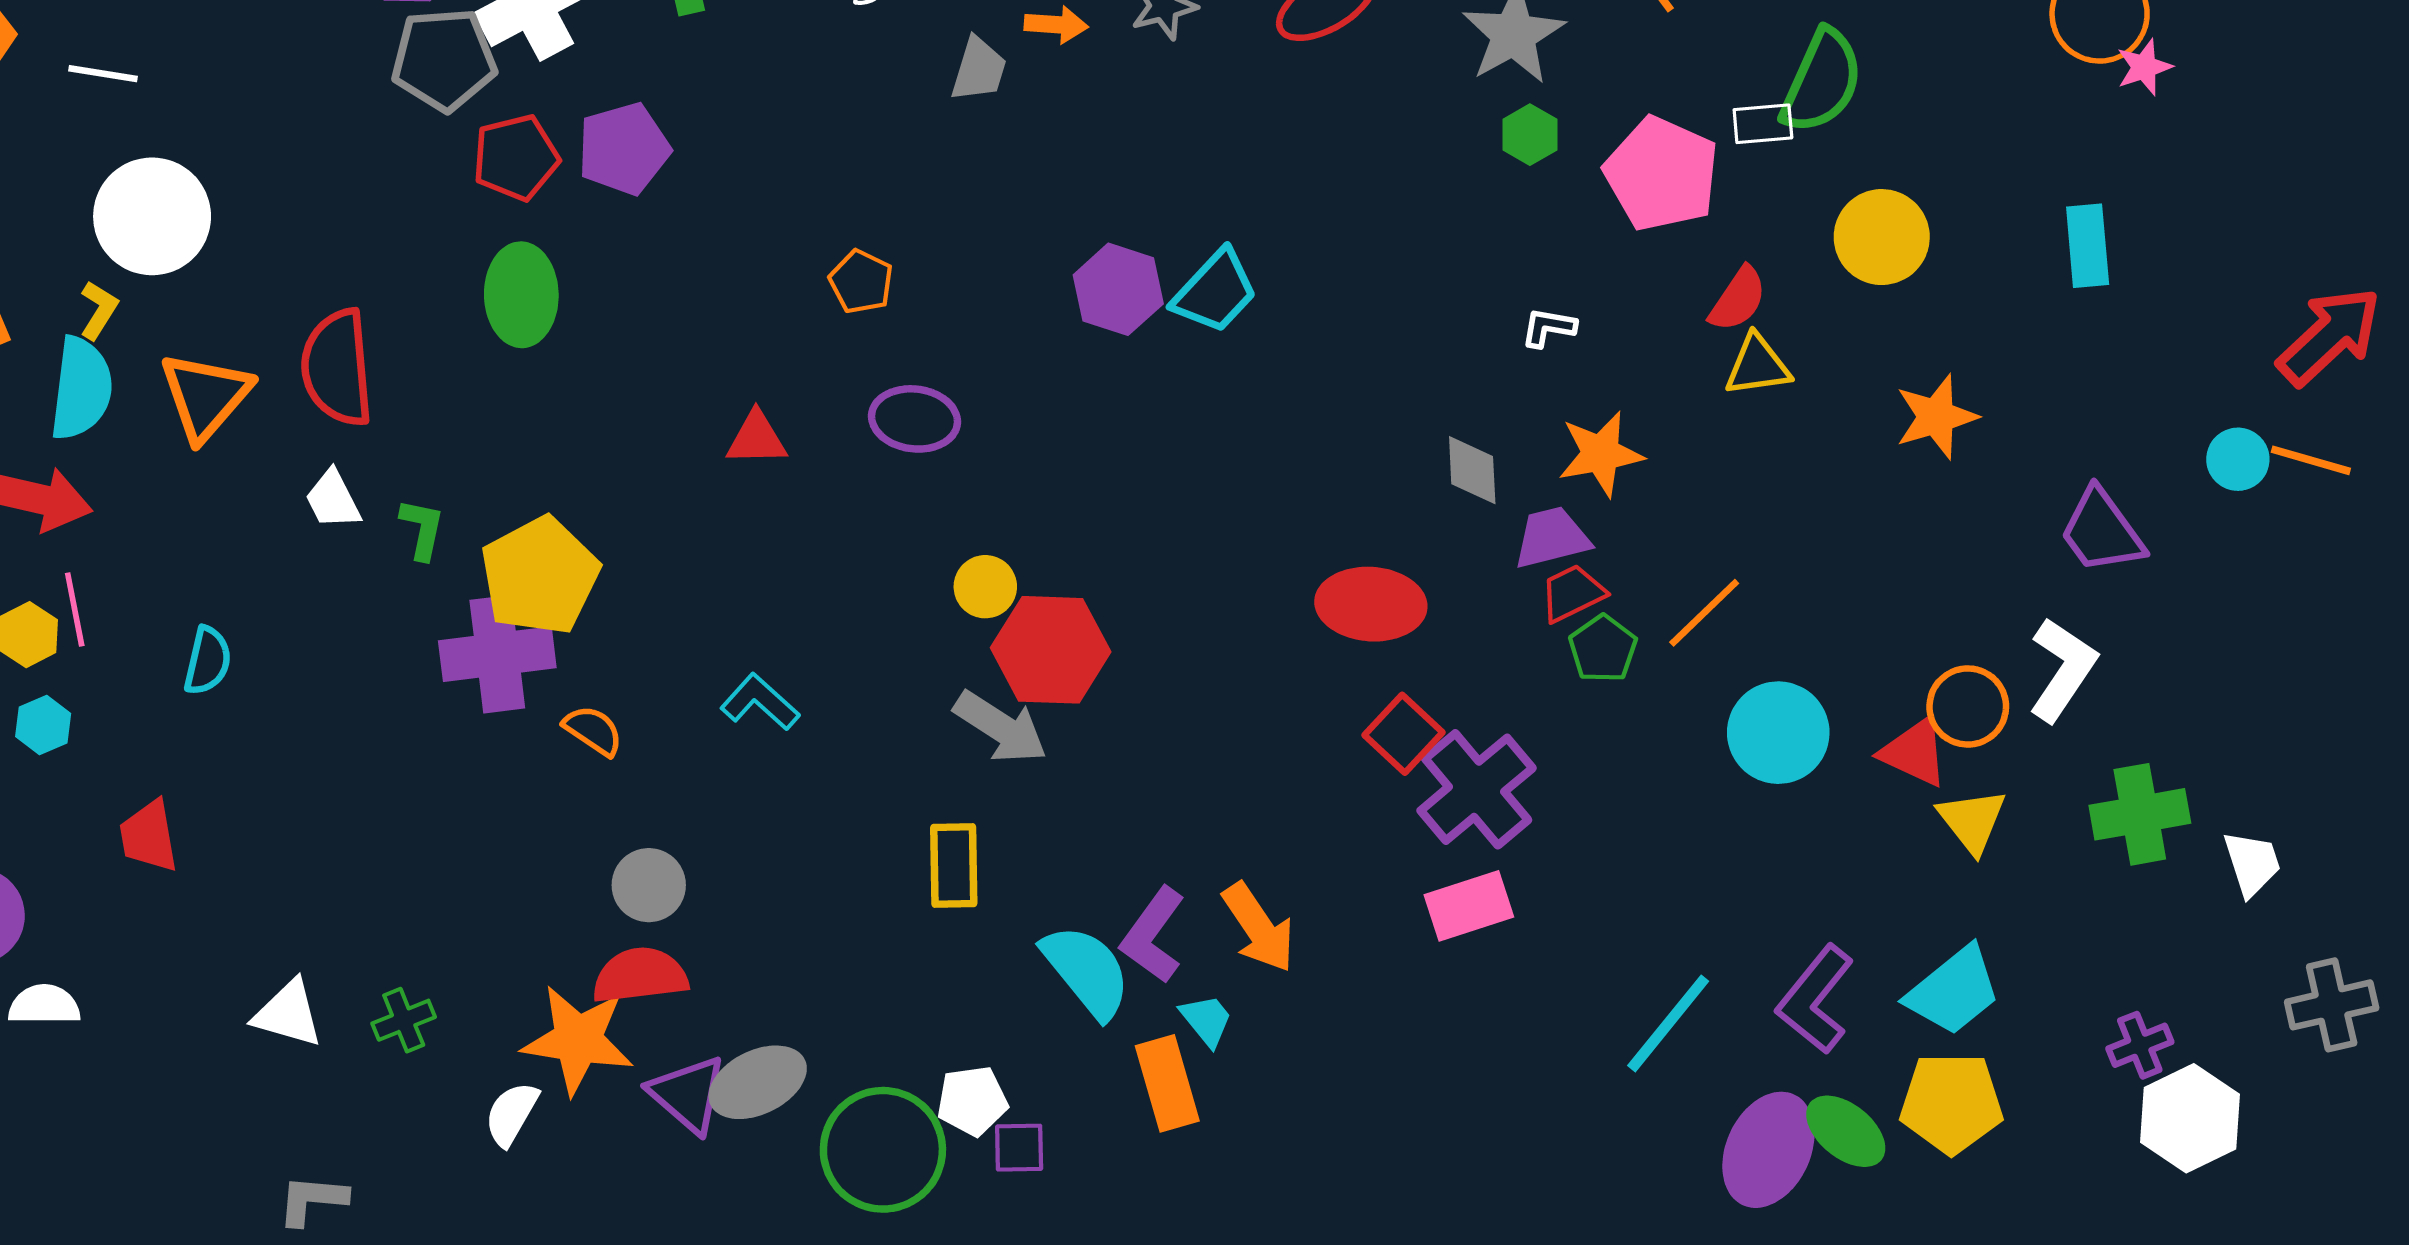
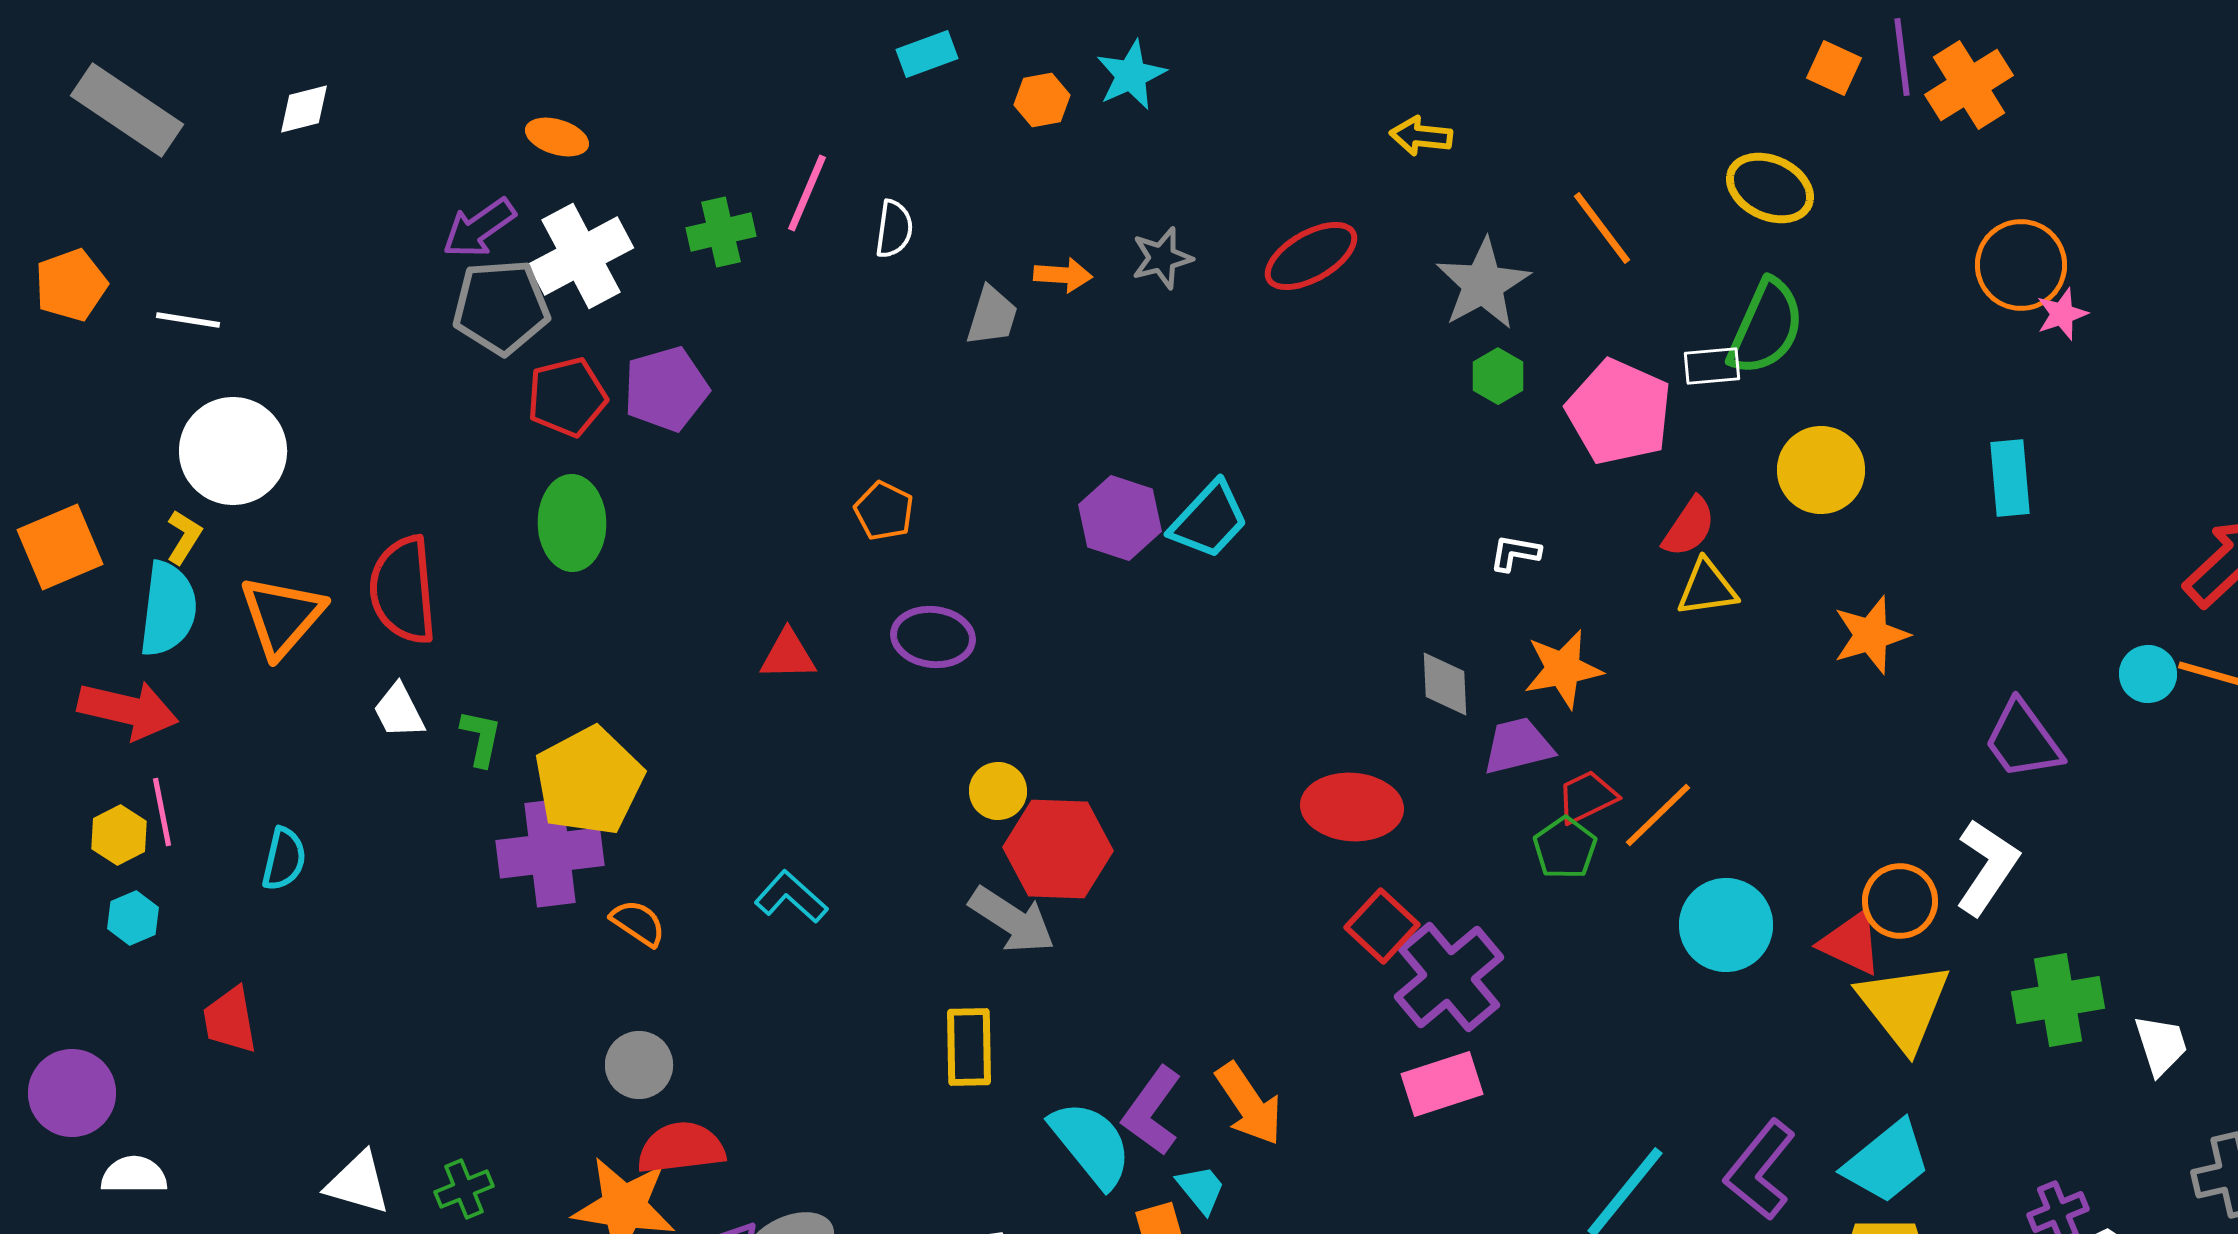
red trapezoid: (1572, 593) -> (1587, 797), moved
yellow triangle: (1972, 821) -> (1904, 1006), size x1.5
gray circle: (649, 885) -> (639, 1065), moved

